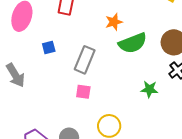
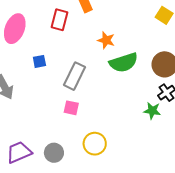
orange star: (114, 22) -> (106, 40), turned 30
green star: (149, 89) -> (152, 111), moved

